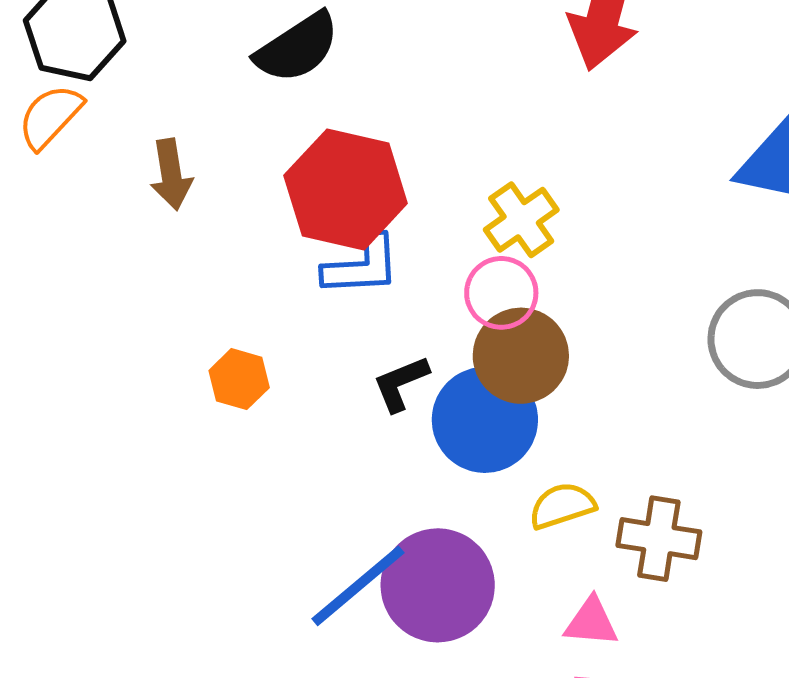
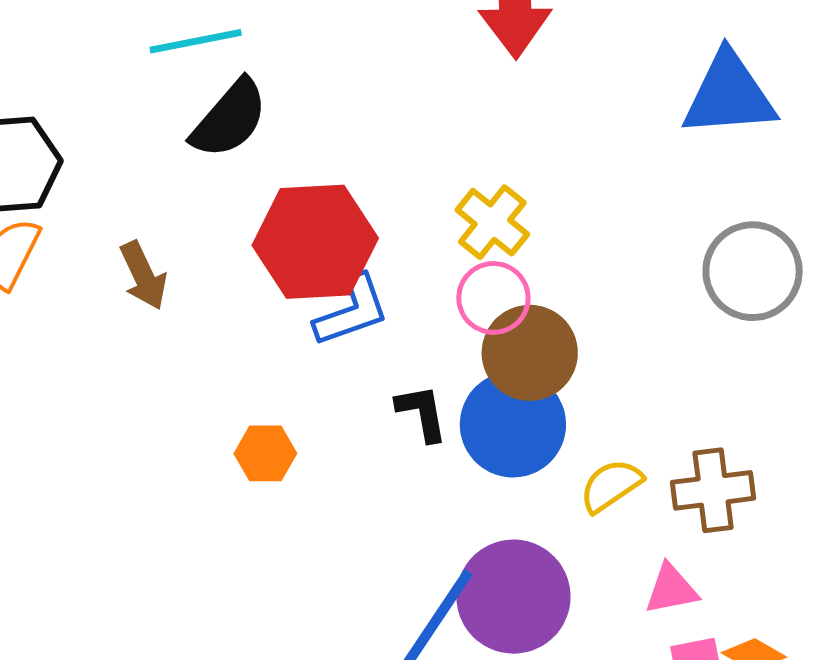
black L-shape: (401, 383) -> (422, 413), turned 118

